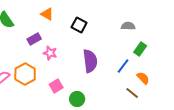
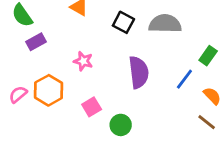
gray semicircle: (128, 26) -> (165, 24), moved, size x1.6
purple rectangle: (34, 39) -> (36, 42), moved
brown line: (132, 93) -> (207, 122), moved

